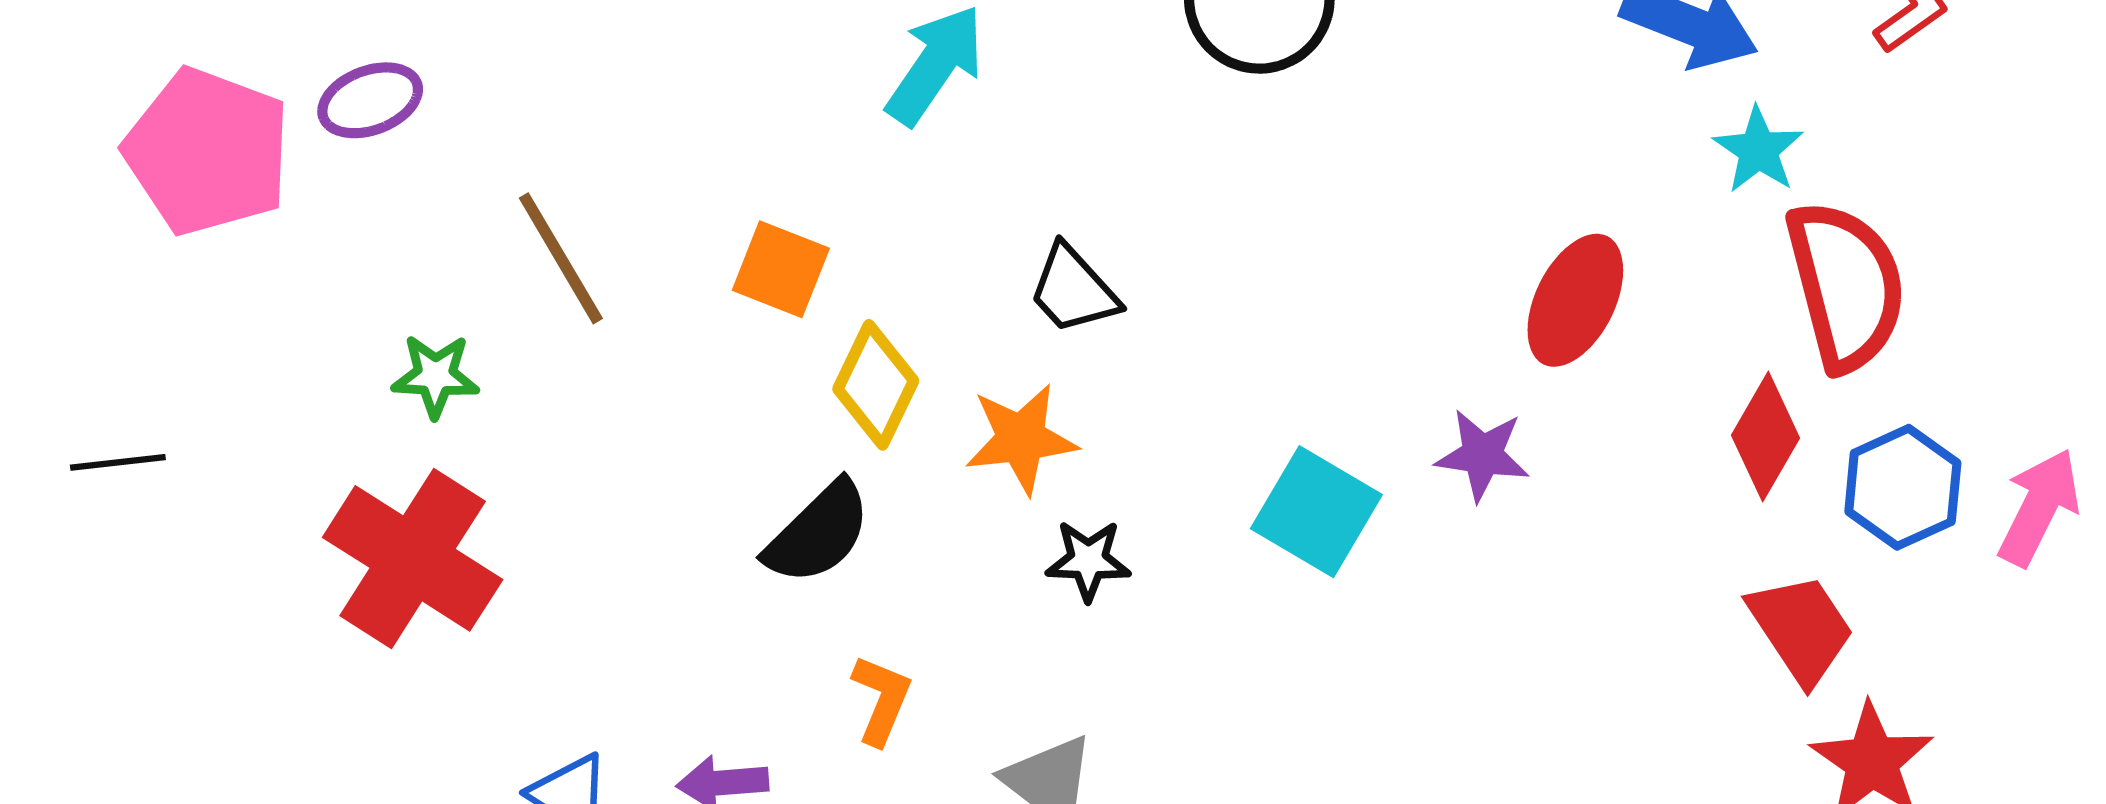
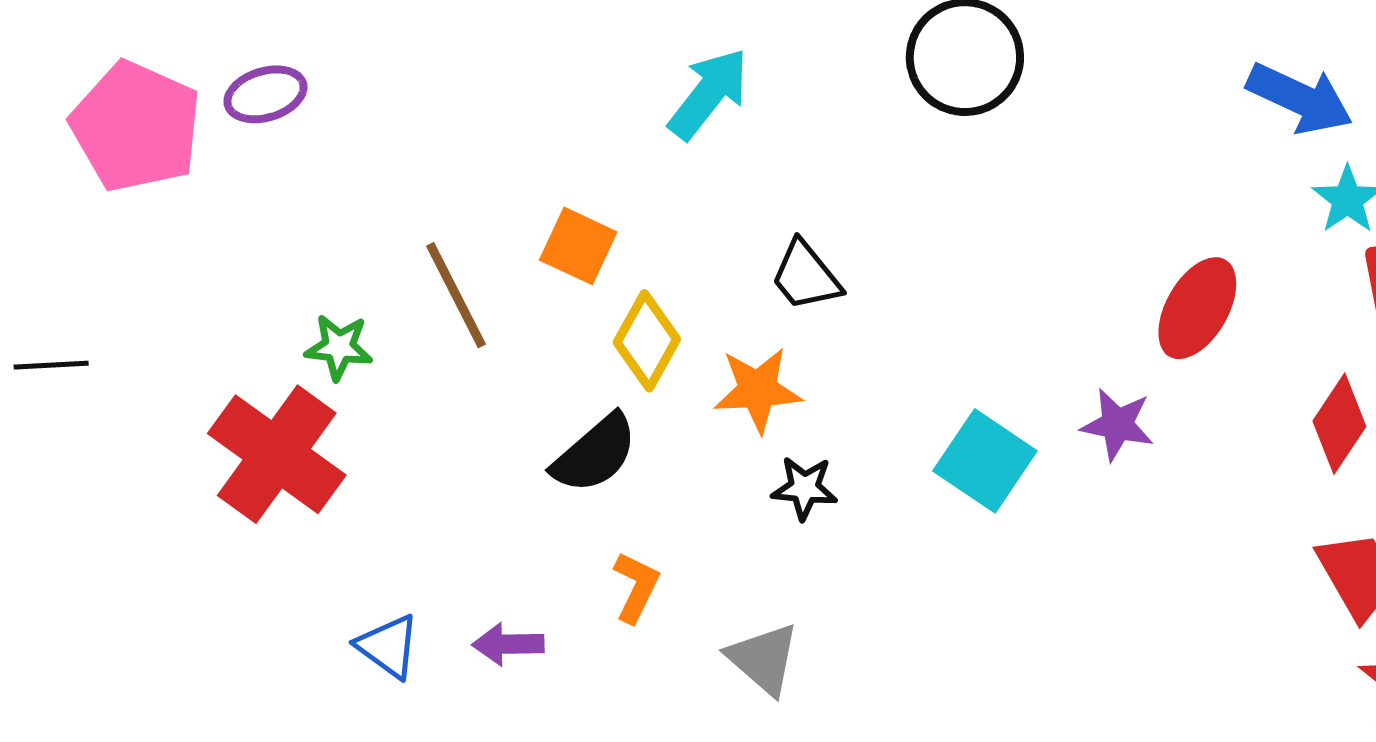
brown line: (561, 258) -> (456, 295), moved
green star: (435, 376) -> (339, 347), moved

